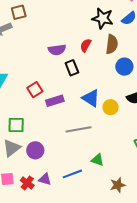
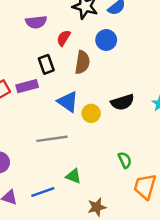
brown semicircle: (112, 44) -> (82, 62), moved
purple semicircle: (57, 50) -> (36, 22), moved
blue circle: (124, 67) -> (106, 40), moved
purple rectangle: (55, 101) -> (27, 86), moved

